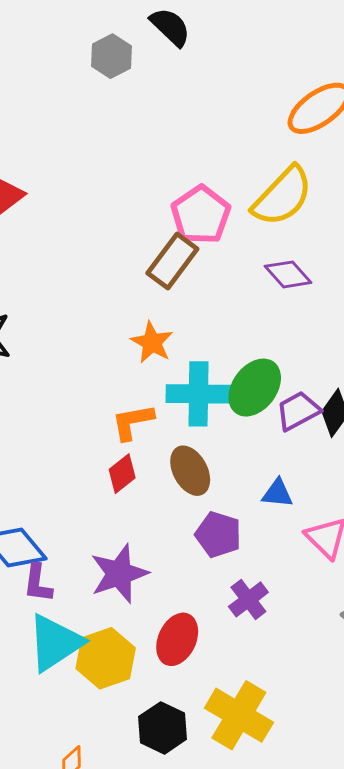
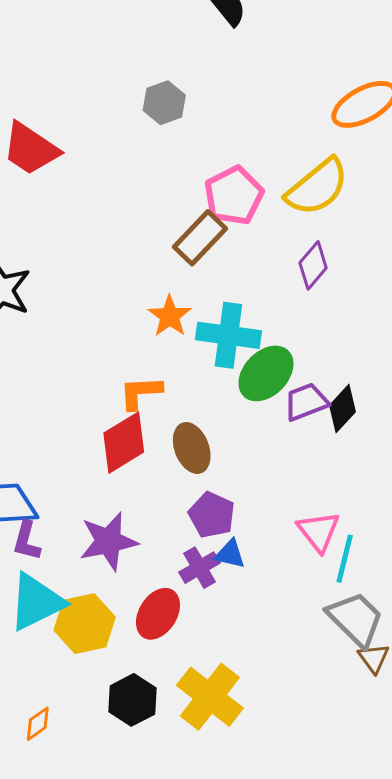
gray hexagon: (111, 56) -> (164, 103), moved
purple diamond: (288, 274) -> (313, 265), turned 75
cyan cross: (198, 394) -> (228, 335), moved
red diamond: (122, 474) -> (124, 443), size x1.6
blue triangle: (278, 493) -> (230, 554), moved
purple cross: (248, 599) -> (200, 568), moved

